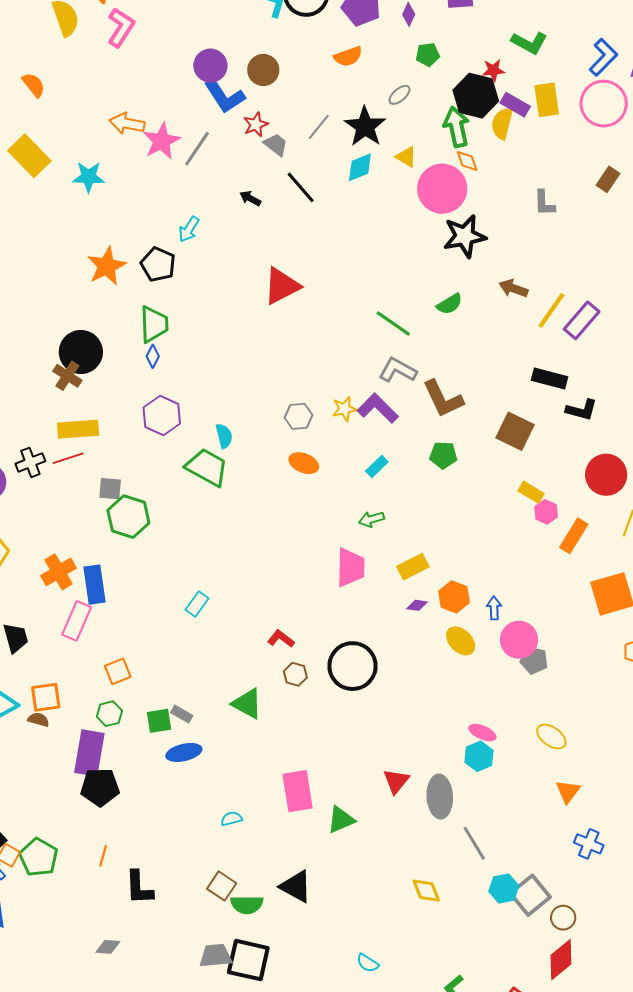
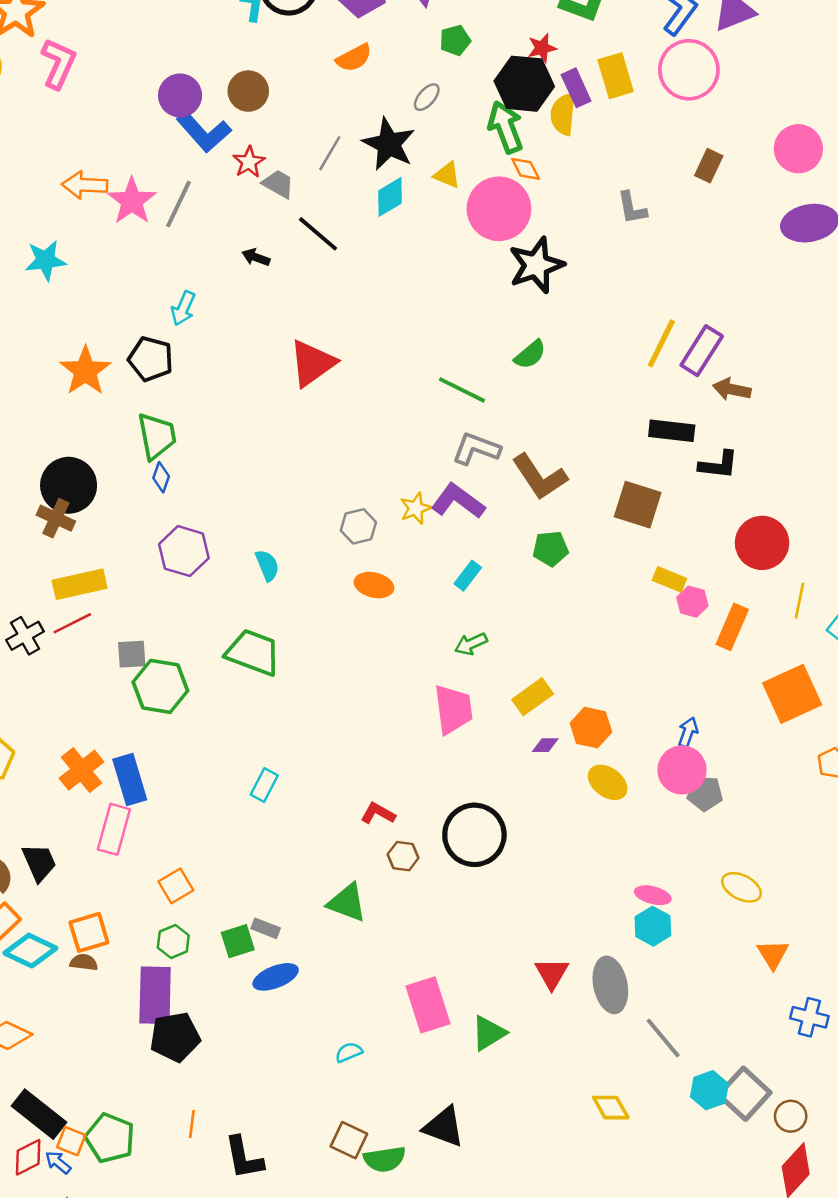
purple rectangle: (515, 105) -> (576, 88), turned 44
brown arrow: (513, 288) -> (732, 389), moved
green trapezoid: (207, 467) -> (253, 653), moved
blue arrow: (494, 608) -> (688, 732), moved, turned 30

